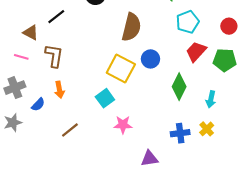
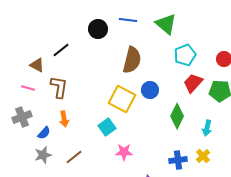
gray star: (13, 123) -> (43, 155), moved

